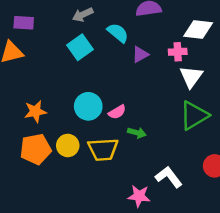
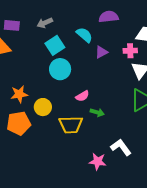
gray arrow: (83, 15) -> (45, 23), moved
cyan circle: (88, 106) -> (60, 69), moved
yellow circle: (68, 145) -> (43, 107), moved

